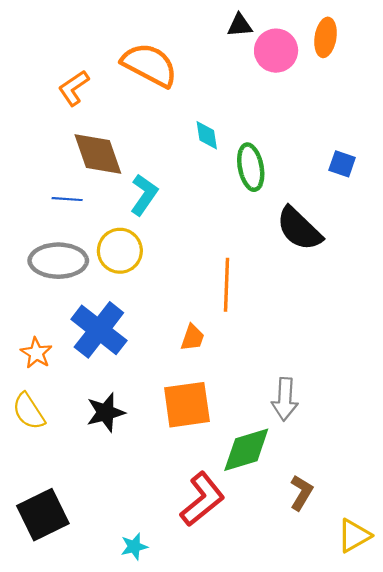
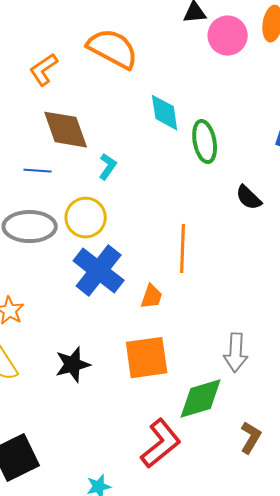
cyan diamond: (207, 135) -> (165, 113), size x1.4
cyan L-shape: (144, 195) -> (108, 167), size x0.7
black semicircle: (299, 229) -> (249, 198), size x0.6
blue cross: (99, 330) -> (99, 271), moved

